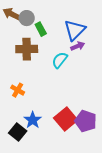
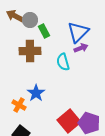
cyan semicircle: (60, 60) -> (63, 62), turned -54
orange cross: (18, 90) -> (19, 105), moved
blue star: (33, 120) -> (36, 93), moved

